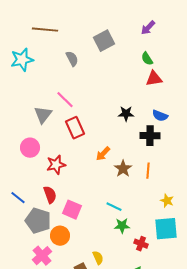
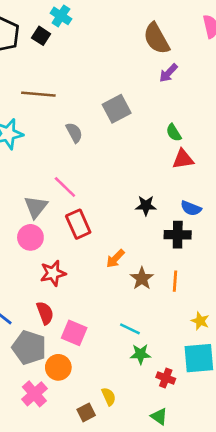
purple arrow: (148, 28) -> (168, 73), moved
pink circle: (30, 148) -> (30, 237), moved

